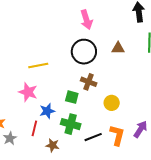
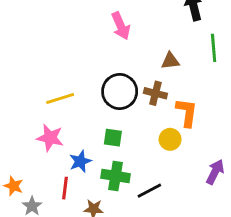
black circle: (84, 52) -> (120, 92), moved
brown cross: (89, 82) -> (155, 93), moved
orange L-shape: (117, 135) -> (187, 112), moved

